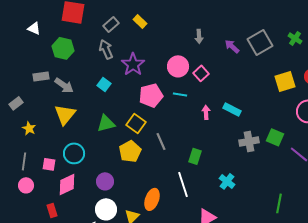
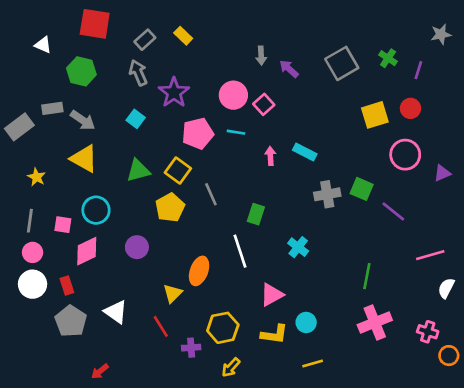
purple arrow: (232, 46) -> (289, 69), moved
gray rectangle: (16, 103) -> (19, 127), moved, size x1.5
yellow triangle: (65, 114) -> (84, 159), turned -40
white circle: (106, 209) -> (33, 284), moved

